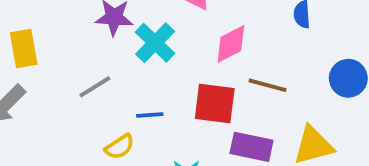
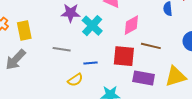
gray line: (95, 87) -> (62, 49), turned 42

